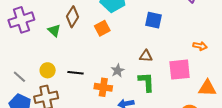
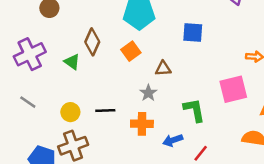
brown triangle: (146, 56) -> (163, 69), moved
gray star: (118, 71) -> (148, 93), moved
gray line: (19, 77) -> (28, 102), moved

